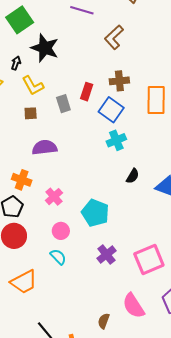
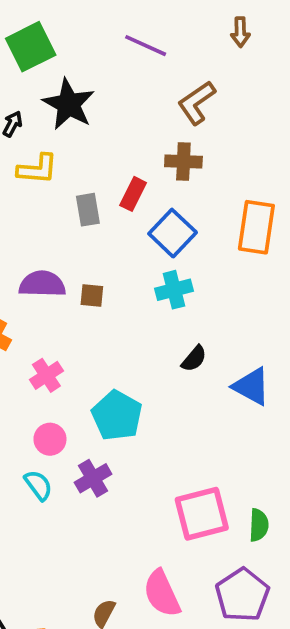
brown cross: (119, 81) -> (183, 162), moved
yellow L-shape: (33, 86) -> (37, 169), turned -65
brown square: (31, 113) -> (92, 296), moved
purple cross: (106, 255) -> (93, 478), moved

